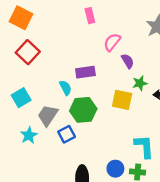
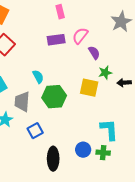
purple rectangle: (85, 72) -> (56, 40), moved
gray trapezoid: (48, 115) -> (22, 102), turned -30
blue square: (67, 134) -> (35, 131), moved

